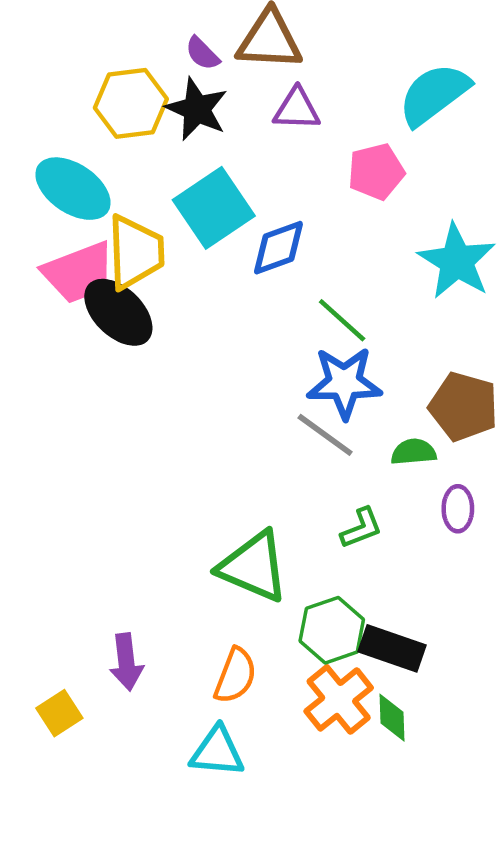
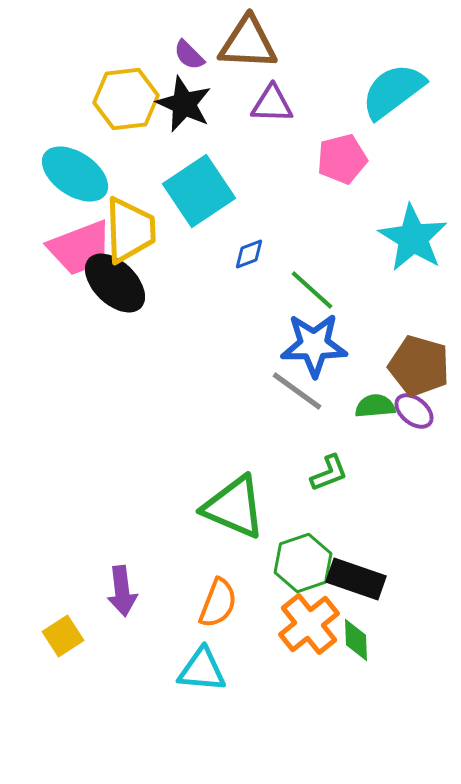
blue diamond: (278, 248) -> (249, 254), moved, size x0.6
purple ellipse: (458, 509) -> (414, 411), moved, turned -51

